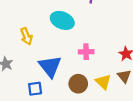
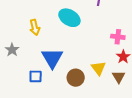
pink cross: (86, 52) -> (118, 37), moved
yellow triangle: (103, 82) -> (98, 68), moved

